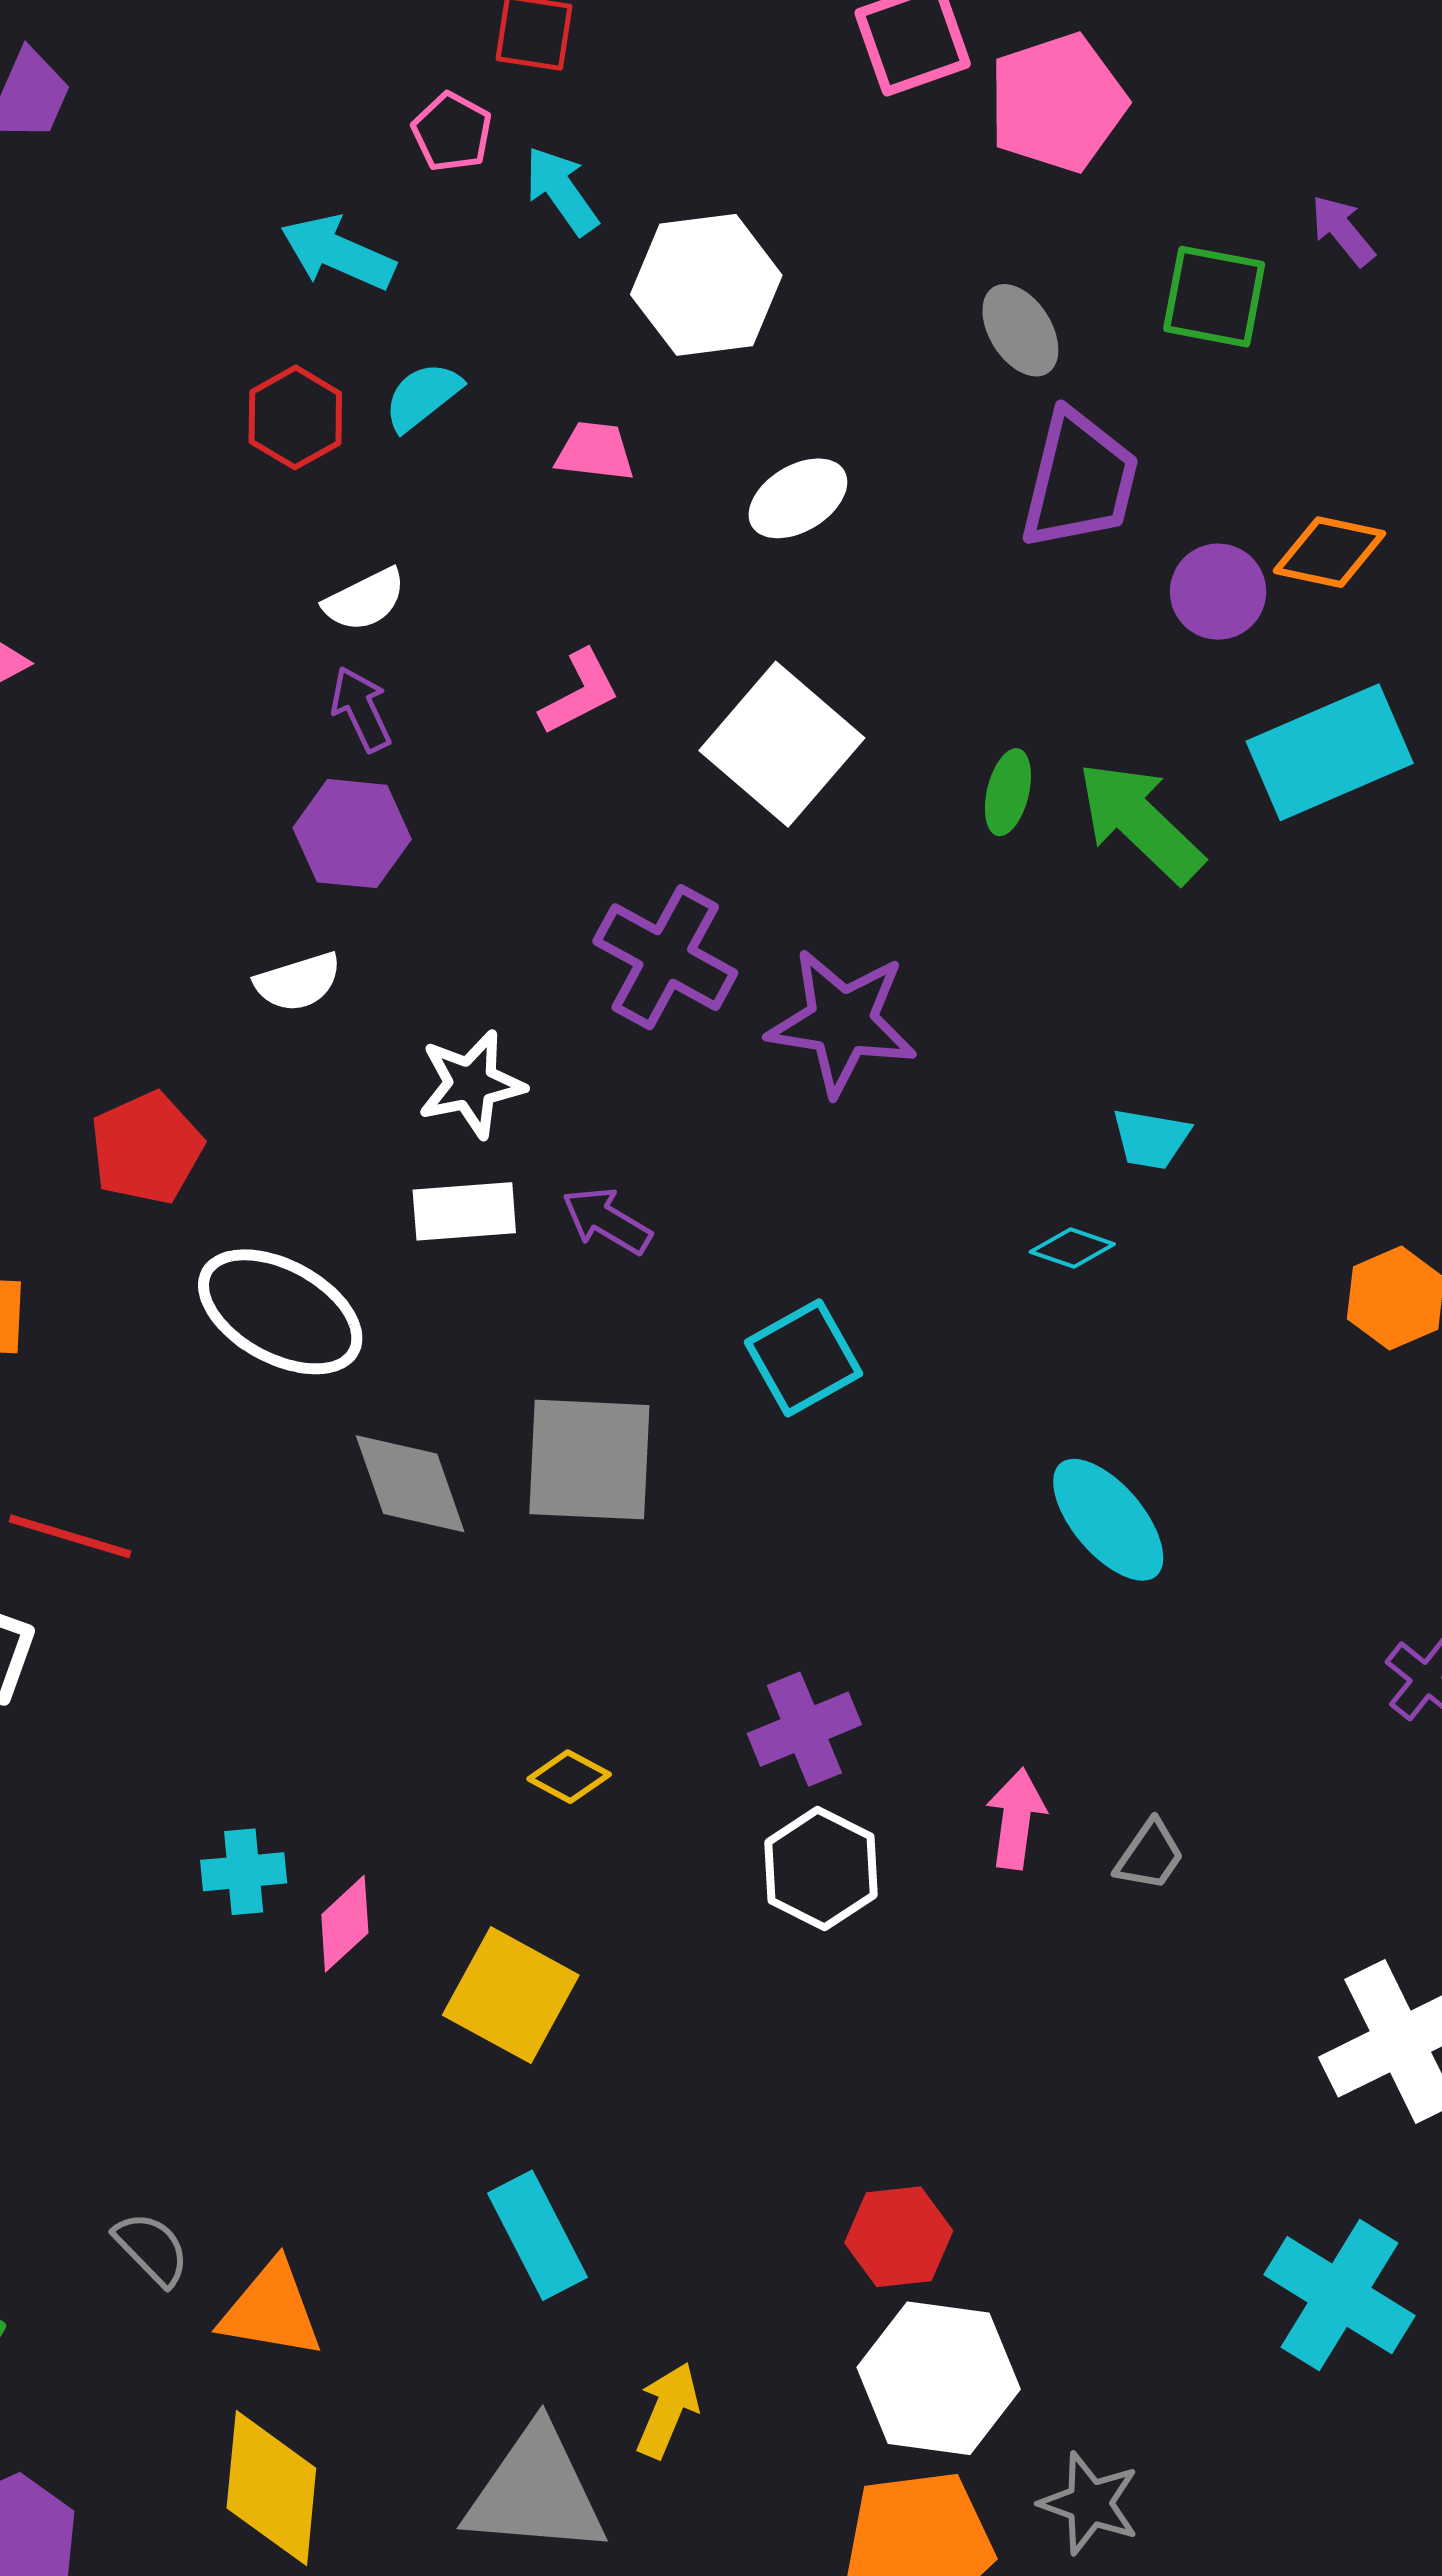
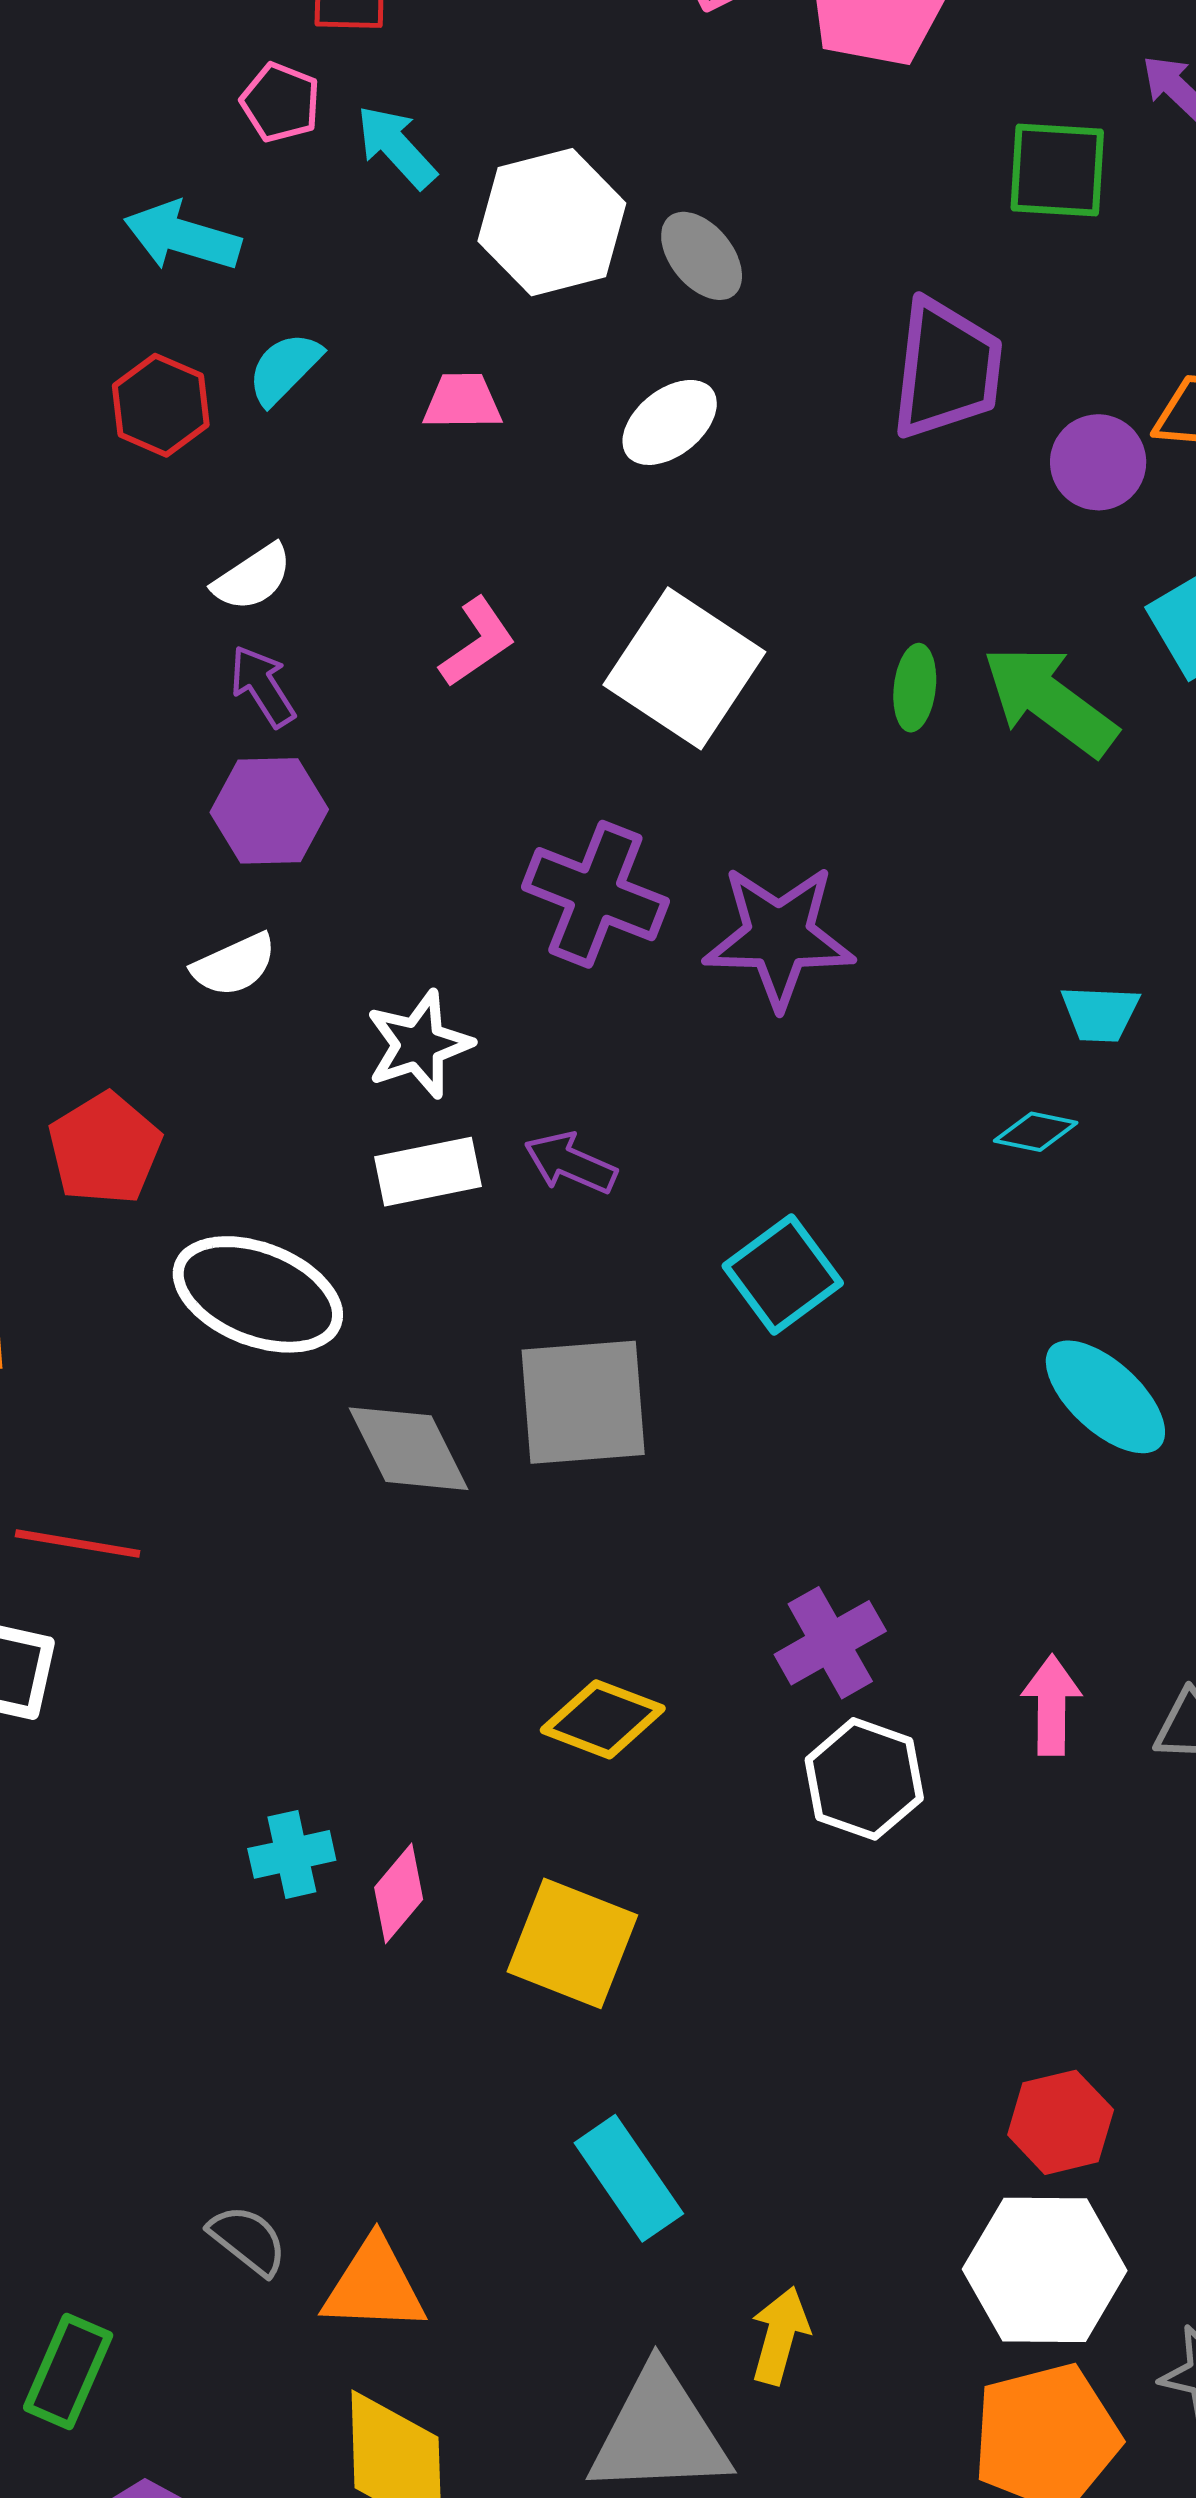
gray ellipse: (1020, 330) -> (702, 256), moved
yellow diamond: (569, 1777) -> (603, 1719), size x1.5
red hexagon: (899, 2237) -> (1061, 2122), moved

